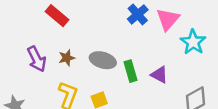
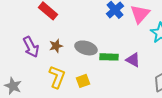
green rectangle: (130, 71) -> (109, 57), turned -72

